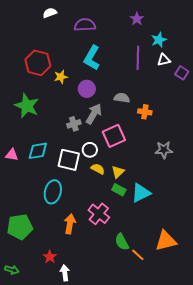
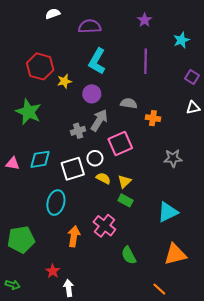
cyan star: (159, 40) -> (181, 40), moved
white triangle: (164, 60) -> (193, 108), moved
white square: (69, 160) -> (73, 169), turned -30
cyan triangle: (141, 193) -> (168, 212), moved
orange line: (138, 255) -> (159, 289), moved

